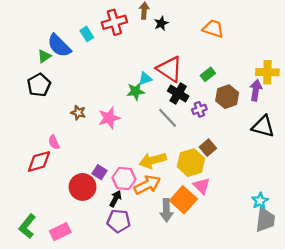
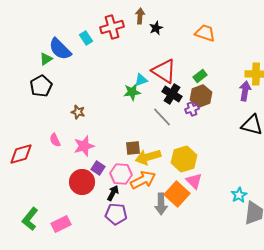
brown hexagon: (227, 97) -> (201, 96), moved
pink star: (109, 118) -> (84, 146), moved
brown square: (208, 148) -> (133, 148), moved, turned 35
red diamond: (39, 161) -> (21, 154), moved
cyan star: (260, 201) -> (239, 195), moved

